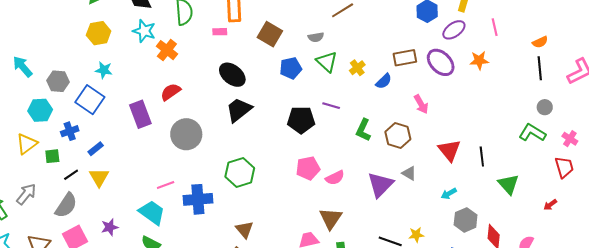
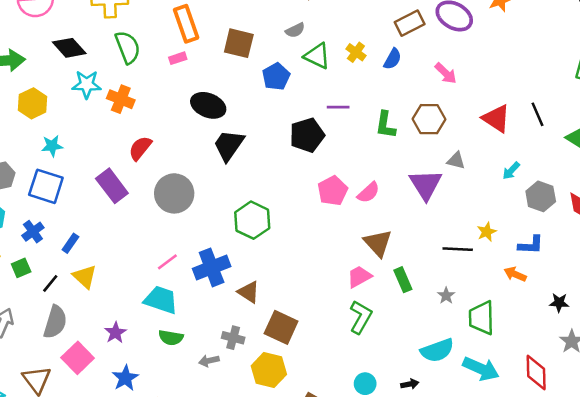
brown triangle: (244, 230) -> (249, 292), moved

